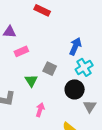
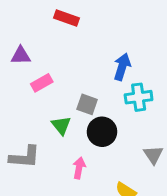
cyan cross: (84, 67) -> (139, 97), turned 30
black circle: (75, 89) -> (102, 132), moved

